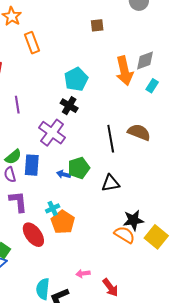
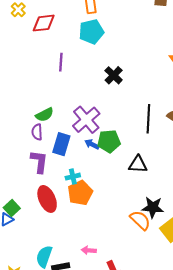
cyan pentagon: (76, 79) -> (91, 32), moved
purple cross: (52, 133) -> (86, 120), moved
blue rectangle: (32, 165) -> (61, 144), moved

